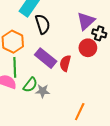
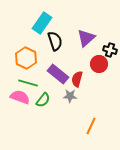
purple triangle: (86, 21) -> (86, 38), moved
green line: (15, 67) -> (28, 83), turned -72
gray star: (43, 91) -> (70, 96), moved

